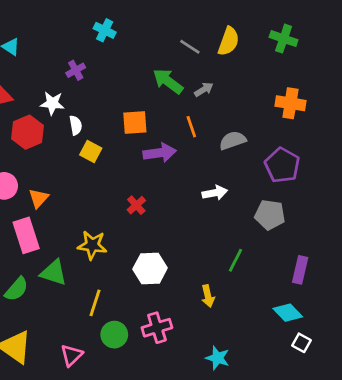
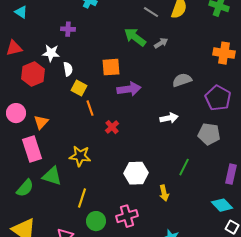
purple cross: (76, 70) -> (68, 29), turned 32
orange line: (191, 127) -> (90, 108), moved
white hexagon: (150, 268) -> (136, 173), moved

